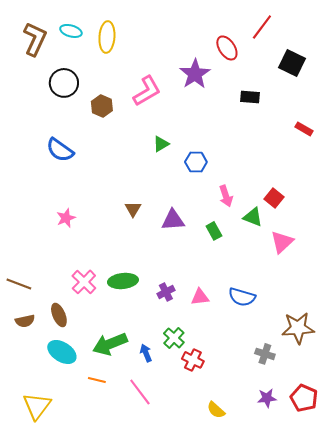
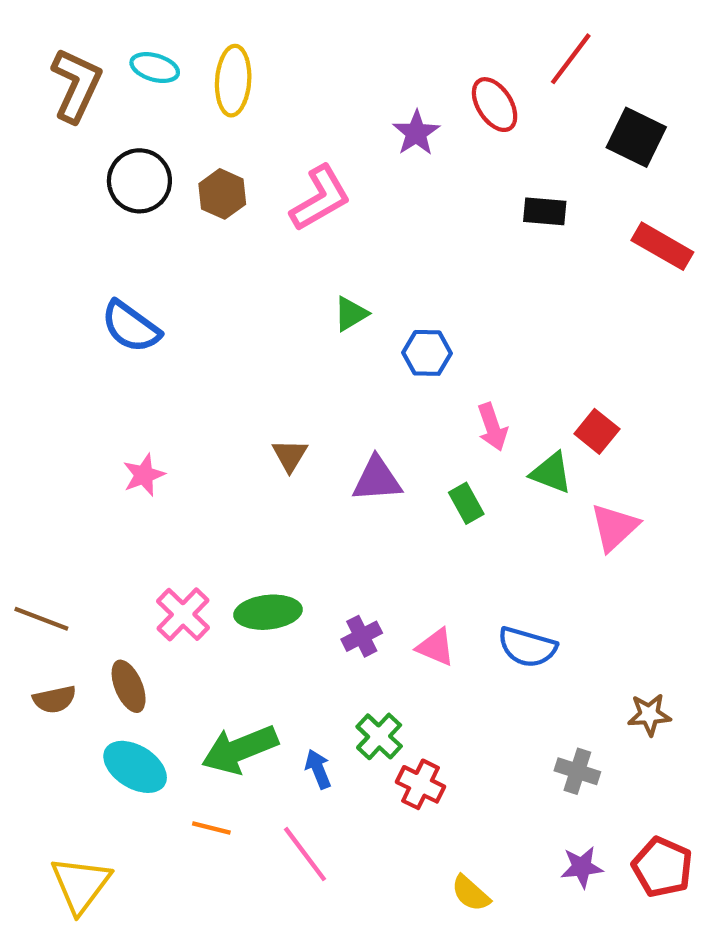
purple star: (195, 74) -> (416, 133), moved, size x0.7
brown hexagon: (102, 106) -> (222, 194), moved
red rectangle: (304, 129) -> (662, 246), moved, size x1.5
pink triangle: (200, 297) -> (436, 647), turned 30
brown star: (298, 328) -> (649, 715), size x0.6

